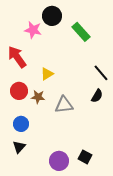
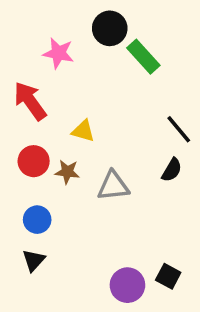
black circle: (52, 16) -> (110, 28), moved
yellow triangle: (47, 74) -> (83, 131), turned 48
black square: (85, 157) -> (168, 276), moved
purple circle: (59, 161) -> (127, 285), moved

